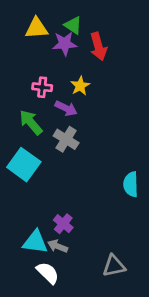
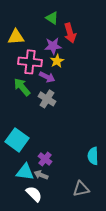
yellow triangle: (37, 28) -> (16, 37), moved
purple star: (65, 44) -> (53, 46), moved
pink cross: (42, 87) -> (30, 62), size x1.6
cyan square: (24, 165) -> (17, 140), moved
cyan semicircle: (131, 184) -> (93, 156), moved

